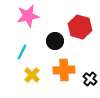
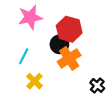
red hexagon: (80, 27) -> (69, 29), moved
orange cross: (64, 70) -> (69, 58), moved, turned -30

